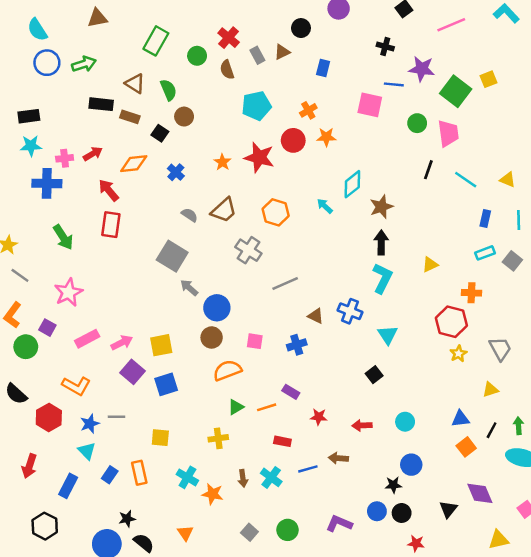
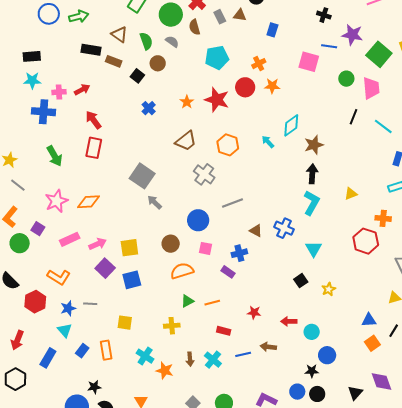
brown triangle: (282, 52) -> (240, 15), turned 32
green circle: (197, 56) -> (171, 15), size x1.5
orange diamond: (134, 164) -> (89, 202), moved
gray semicircle: (189, 215) -> (172, 42), moved
blue circle: (217, 308) -> (198, 220), moved
yellow star: (458, 354) -> (329, 289), moved
purple rectangle: (291, 392) -> (228, 272), moved
cyan circle: (405, 422) -> (312, 332), moved
black hexagon: (45, 526) -> (15, 379), moved

